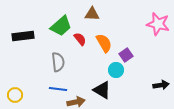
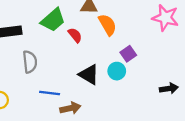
orange semicircle: (104, 43) -> (107, 25), moved
gray semicircle: (58, 62) -> (30, 62), moved
black triangle: (102, 90) -> (89, 75), moved

